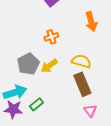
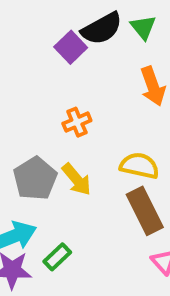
yellow arrow: (49, 66) -> (77, 179), turned -90

